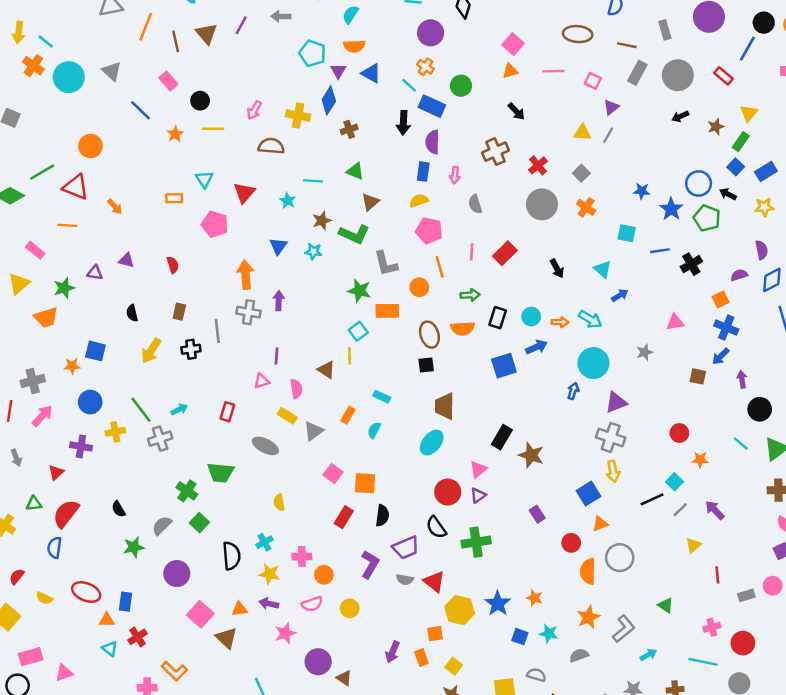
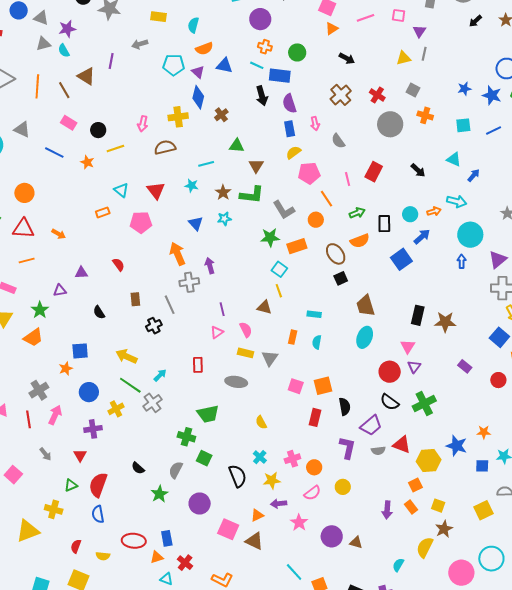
yellow arrow: (151, 351) -> (127, 356), moved, turned 100

